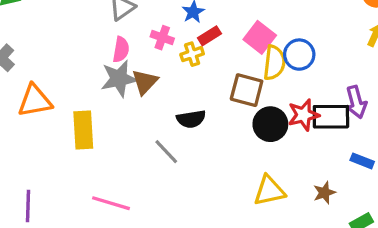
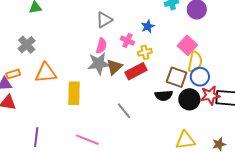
red rectangle: (209, 36) -> (136, 71), moved, size x1.5
blue circle: (299, 55) -> (200, 77), moved
black semicircle: (191, 119) -> (164, 96), moved

